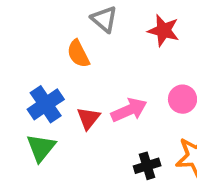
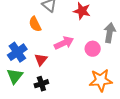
pink arrow: (129, 110) -> (64, 43), moved
black cross: (147, 166) -> (41, 84), moved

